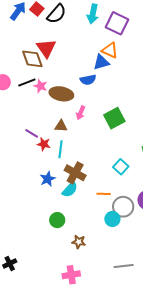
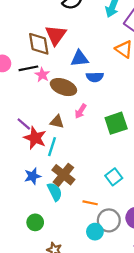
blue triangle: (101, 62) -> (80, 58), moved
red star: (44, 144) -> (35, 138), size x1.5
cyan semicircle: (70, 189) -> (55, 192), turned -78

